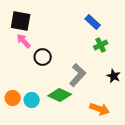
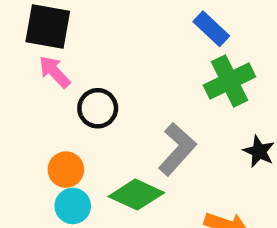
green cross: (101, 45) -> (229, 81), size x1.5
orange circle: (13, 98) -> (66, 170), moved

